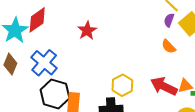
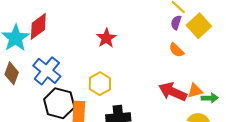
red star: (87, 31) -> (106, 38), moved
yellow hexagon: (122, 85) -> (100, 84), moved

